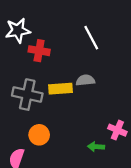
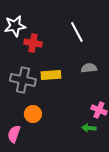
gray semicircle: (85, 80) -> (89, 68), moved
green arrow: (96, 147) -> (89, 128), moved

